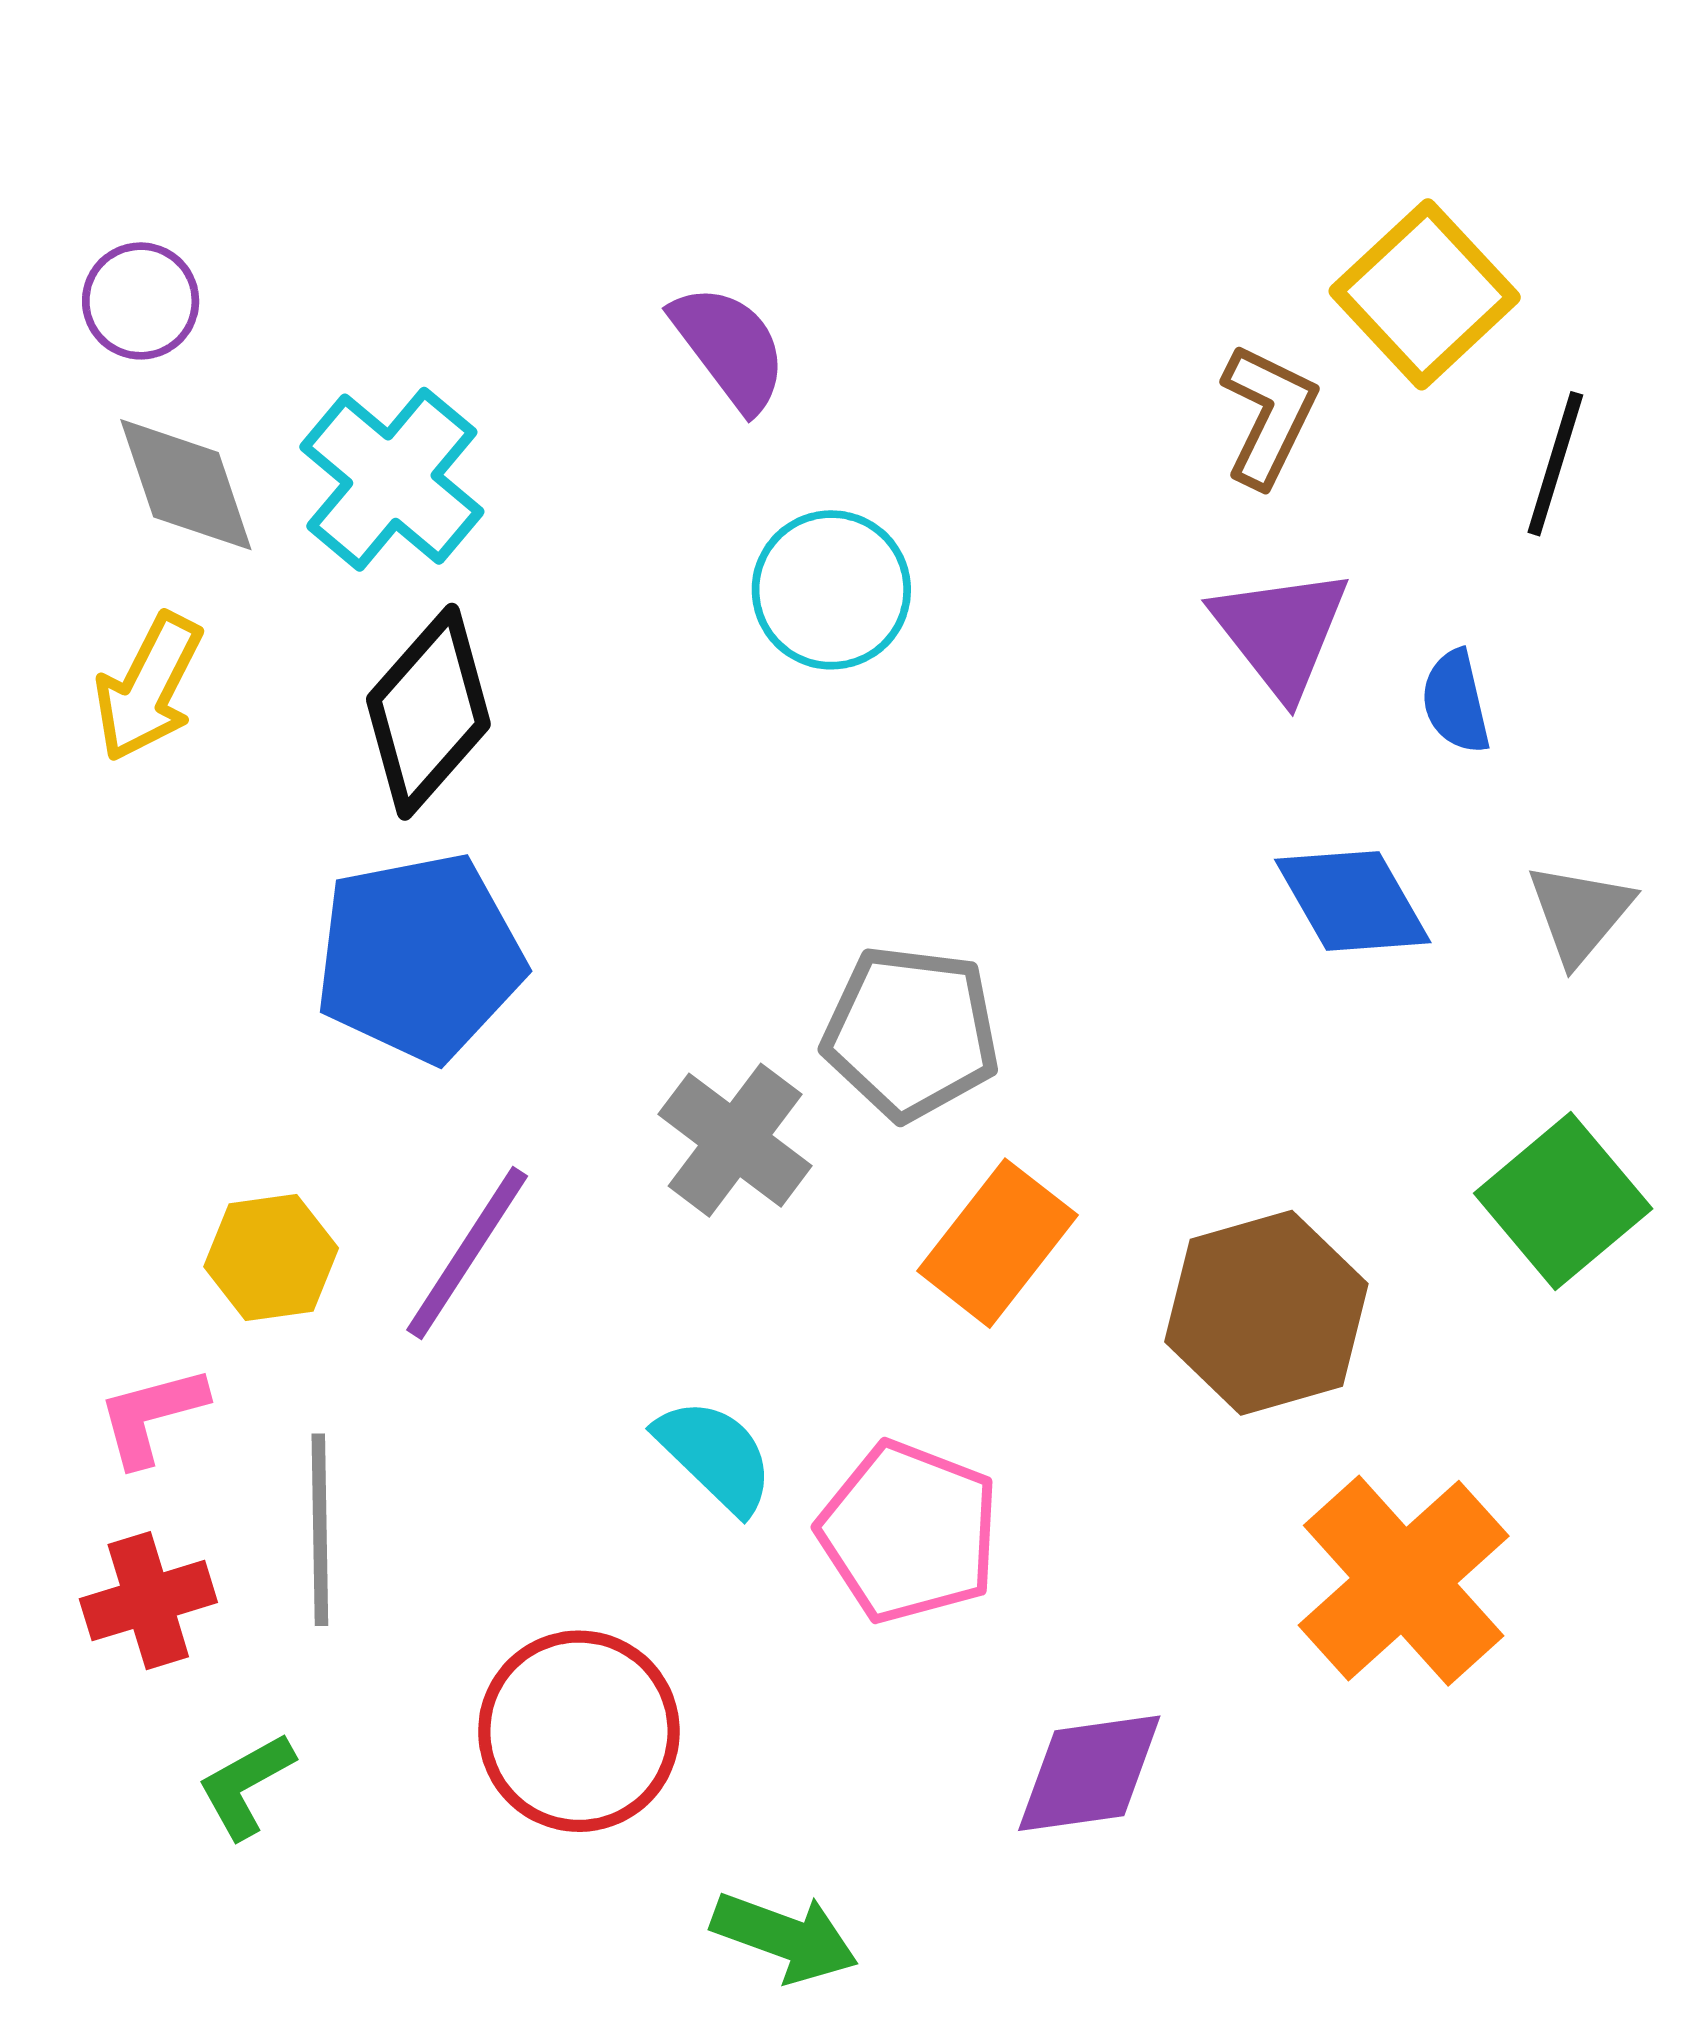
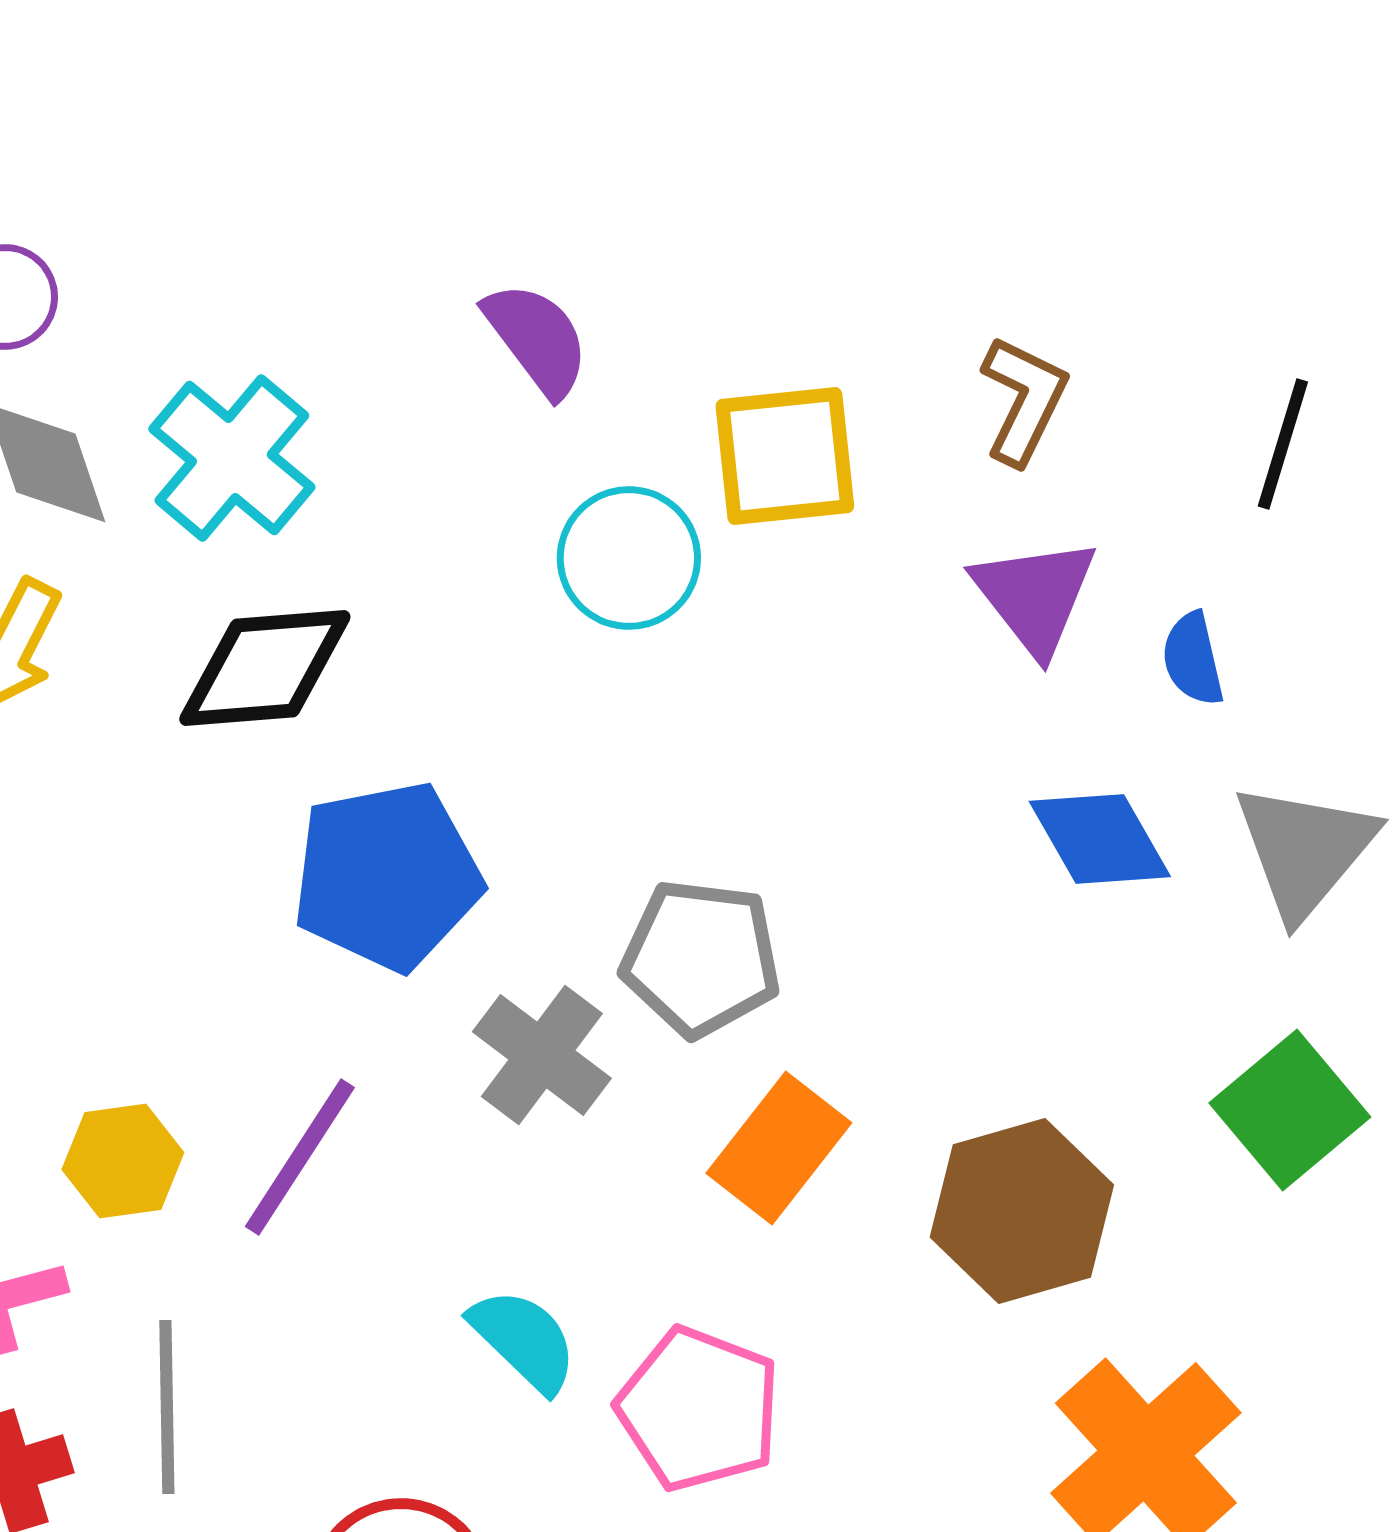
yellow square: (1425, 294) -> (785, 456), moved, turned 37
black diamond: (428, 712) -> (265, 668), turned 44
gray triangle: (1580, 913) -> (1305, 850), size x1.5
blue pentagon: (420, 957) -> (387, 876), moved

